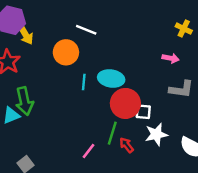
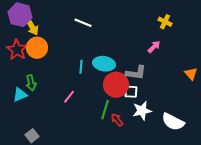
orange circle: (66, 52) -> (37, 48), moved
pink arrow: (171, 58) -> (154, 47), turned -56
gray L-shape: (181, 89) -> (136, 73), moved
green arrow: (24, 101) -> (31, 83), size x0.7
pink line: (89, 151) -> (69, 97), moved

